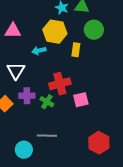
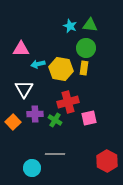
green circle: (94, 30) -> (86, 48), moved
yellow hexagon: (55, 32) -> (61, 69), moved
cyan arrow: (39, 51) -> (38, 64), moved

